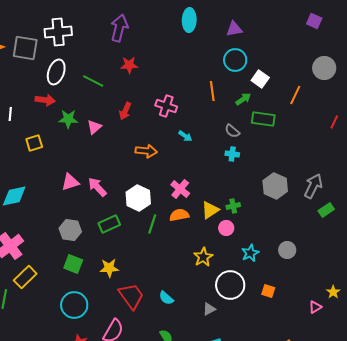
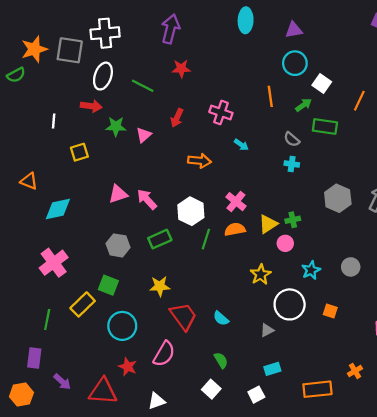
green square: (73, 264) -> (108, 285), moved
yellow rectangle: (25, 277) -> (83, 304), moved

